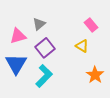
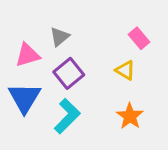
orange star: (95, 75) -> (130, 116), moved

